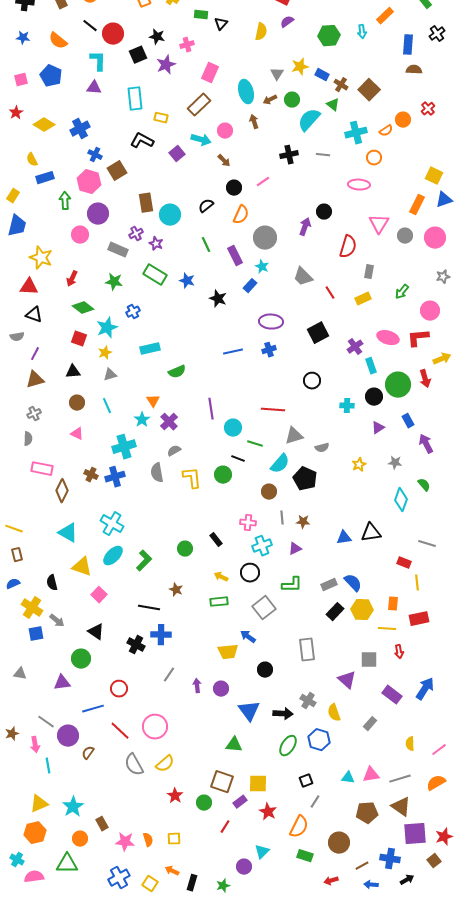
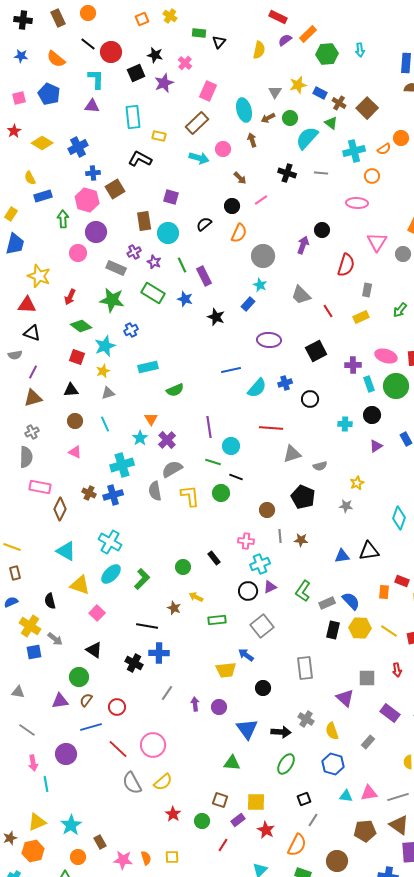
orange rectangle: (385, 16) -> (308, 34), moved
pink cross: (187, 45) -> (185, 63), turned -32
purple square: (177, 154) -> (171, 197), moved, turned -35
blue cross: (95, 155) -> (93, 173), turned -32
black cross: (289, 155) -> (287, 173), turned 30
brown arrow: (224, 161) -> (240, 178), moved
green line: (206, 245) -> (182, 265), moved
purple rectangle: (235, 256) -> (204, 276), moved
green star: (114, 282) -> (112, 300), size x1.4
purple cross: (355, 347) -> (353, 365), turned 35
blue cross: (269, 350) -> (285, 383), moved
green circle: (398, 385) -> (396, 386), moved
gray semicircle: (28, 439) -> (26, 457), size x1.5
green line: (255, 444) -> (213, 462), moved
gray semicircle: (174, 451) -> (172, 469), size x1.5
gray star: (395, 463) -> (346, 506), moved
cyan semicircle: (280, 464) -> (257, 388), moved
purple triangle: (295, 549) -> (270, 587), moved
yellow arrow: (221, 577) -> (196, 597), moved
green L-shape: (292, 585) -> (303, 591), moved, turned 125
orange rectangle: (393, 604) -> (384, 592), moved
black rectangle: (335, 612) -> (333, 630), turned -30
yellow line: (387, 629) -> (389, 631), moved, turned 30
gray line: (46, 722) -> (27, 730), moved
brown star: (12, 734) -> (10, 838), moved
blue hexagon: (319, 740) -> (333, 764), moved
brown semicircle: (88, 753) -> (86, 700), moved
brown square: (222, 782) -> (220, 800), size x0.7

